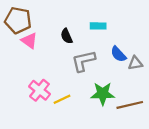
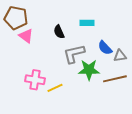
pink cross: (39, 90) -> (35, 80), turned -30
green star: (103, 94) -> (89, 70), moved
brown line: (130, 105) -> (115, 79), moved

